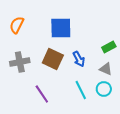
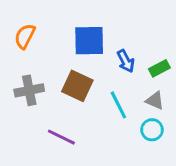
blue arrow: (79, 59) -> (126, 61), moved
cyan line: (81, 90) -> (118, 105), moved
purple line: (42, 94) -> (61, 137), turned -30

